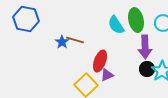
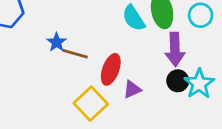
brown line: (75, 40) -> (75, 54), moved
purple triangle: (107, 75) -> (132, 89), moved

